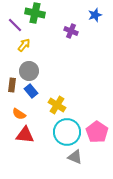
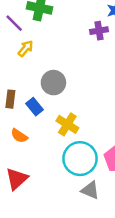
purple cross: (71, 31) -> (99, 31), moved, turned -32
gray circle: (29, 71) -> (53, 83), moved
red triangle: (25, 135) -> (17, 179), moved, turned -48

